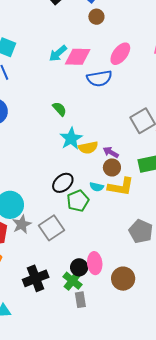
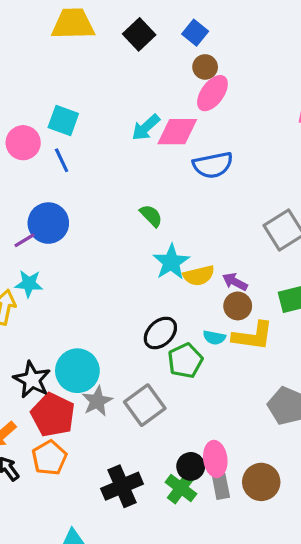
pink ellipse: (120, 54) -> (212, 93), moved
gray rectangle: (80, 300) -> (221, 487), moved

